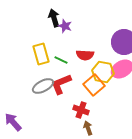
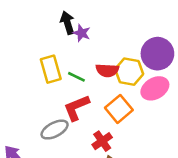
yellow hexagon: (103, 72) -> (129, 72), moved
gray ellipse: (43, 86) -> (55, 130), moved
red cross: (81, 110) -> (102, 141), turned 35

